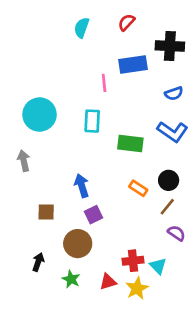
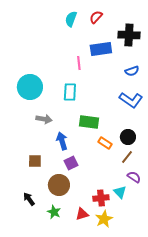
cyan semicircle: (82, 28) -> (71, 19), moved
green rectangle: (130, 143) -> (89, 122), moved
gray arrow: (24, 161) -> (44, 119), moved, turned 112
black arrow: (38, 262) -> (29, 199), turned -56
cyan triangle: (158, 266) -> (120, 192), moved

